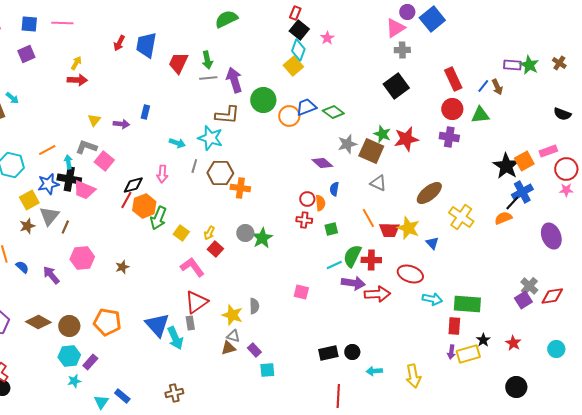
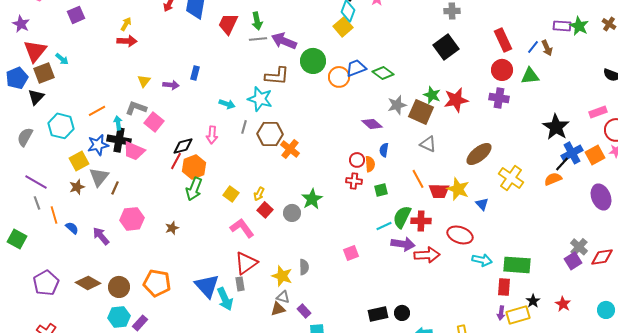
purple arrow: (234, 80) -> (284, 41), turned -50
orange square: (524, 161) -> (595, 155), moved
orange cross: (240, 188) -> (290, 149), turned 30
green arrow: (158, 218) -> (194, 189), moved
gray circle: (245, 233) -> (292, 213), moved
pink square: (301, 292) -> (351, 253), turned -35

